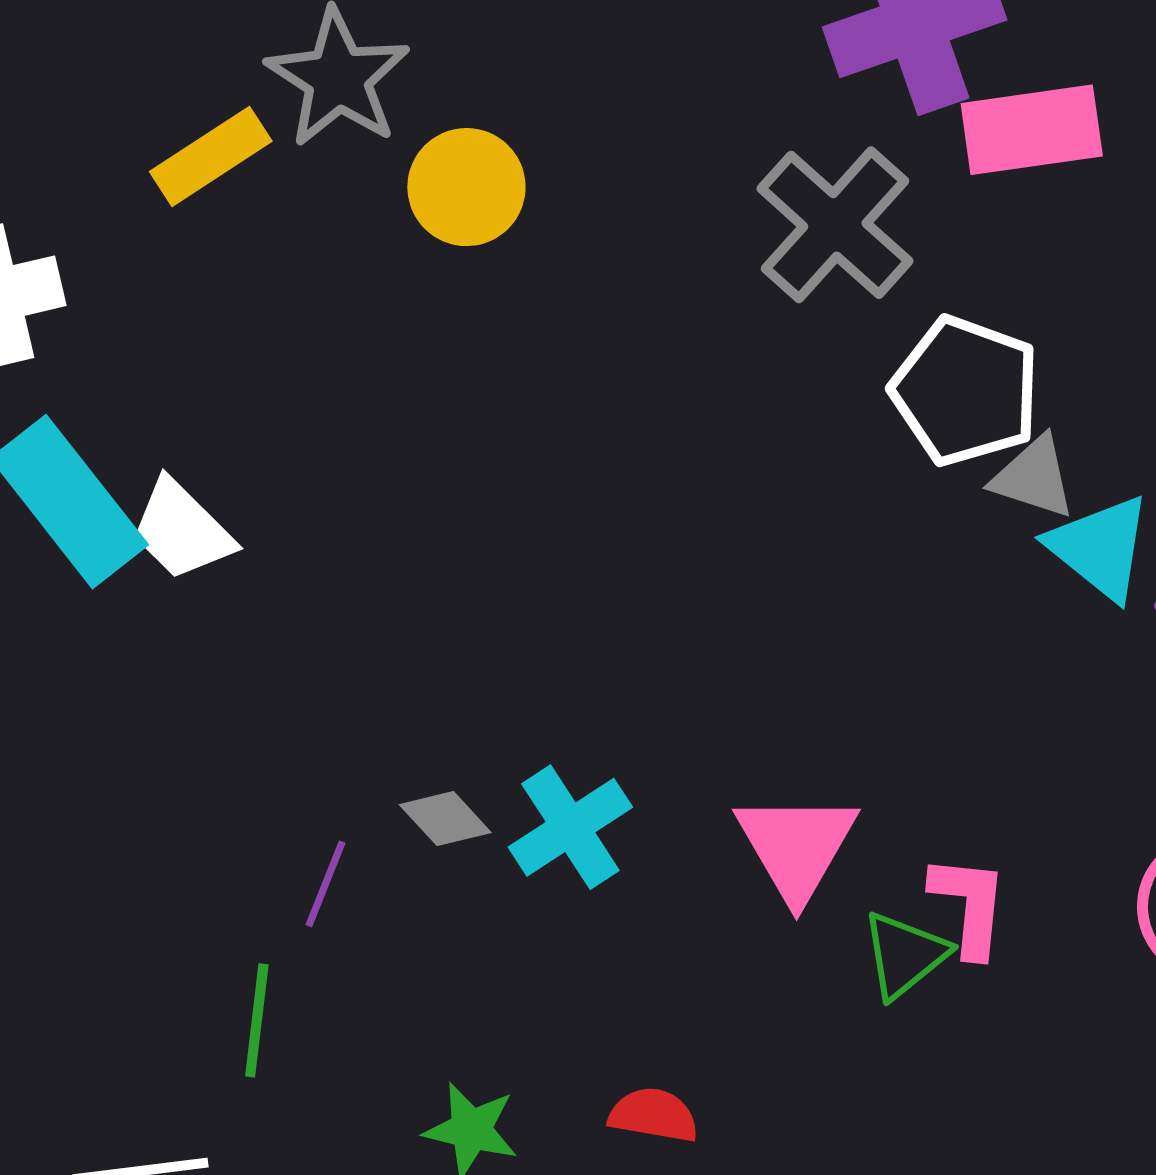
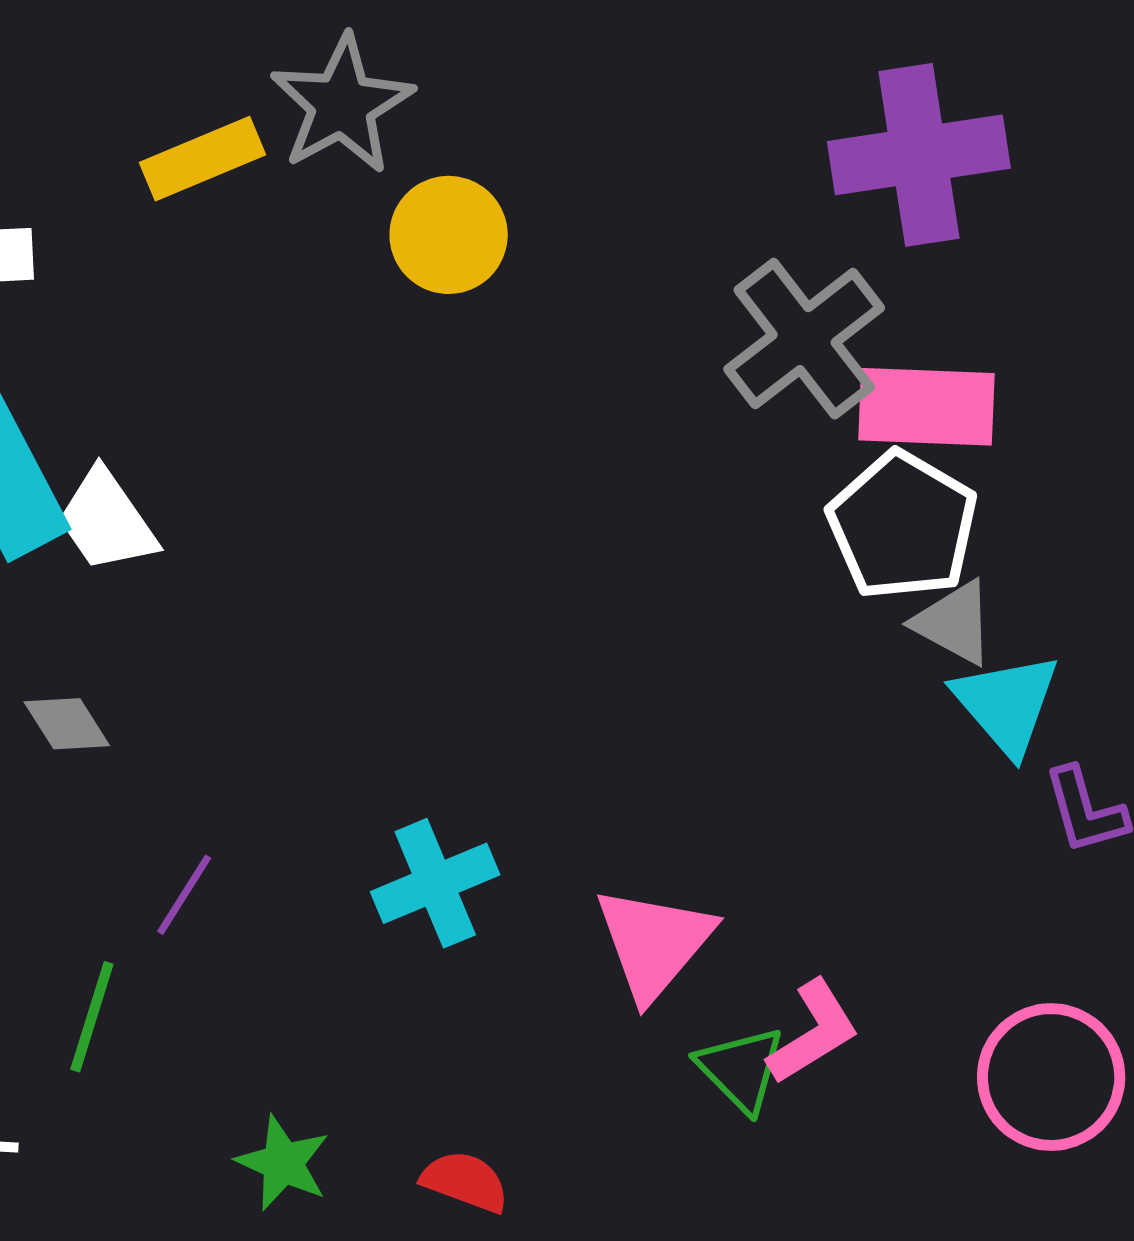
pink rectangle: (1032, 130) -> (926, 407), moved
gray diamond: (445, 819) -> (67, 724), moved
pink L-shape: (969, 905) -> (813, 1032), turned 42
green triangle: (905, 955) -> (741, 1069), turned -46

